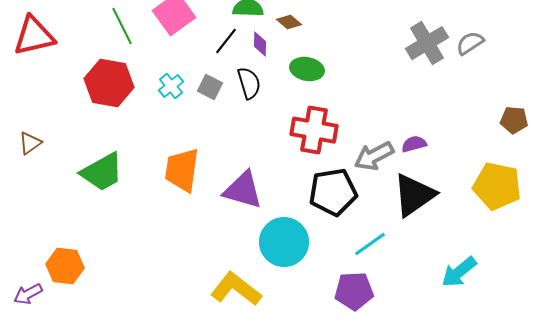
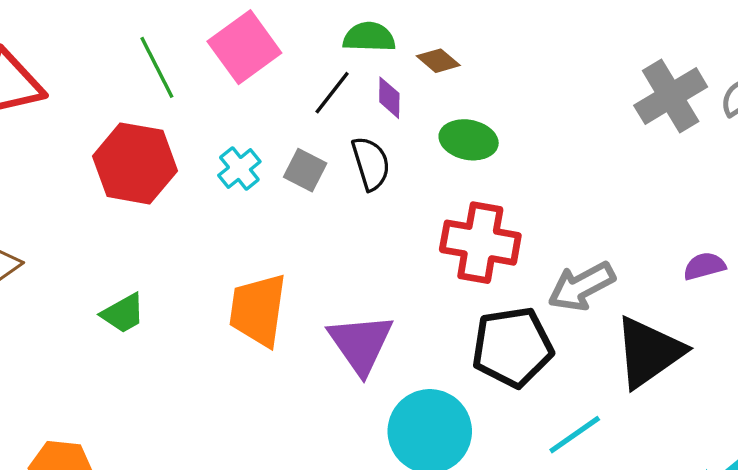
purple semicircle: (414, 144) -> (704, 266), moved
green trapezoid: (102, 172) -> (123, 313), size x0.6
purple triangle: (243, 190) -> (361, 344), turned 39

